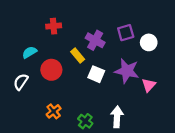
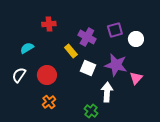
red circle: (51, 70) -> (47, 75), moved
white arrow: (117, 117) -> (107, 92), moved
green cross: (85, 121) -> (91, 111), moved

